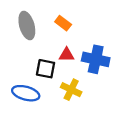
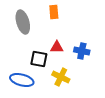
orange rectangle: (63, 23) -> (54, 12), moved, turned 48
blue cross: (96, 59) -> (82, 51), size x0.7

